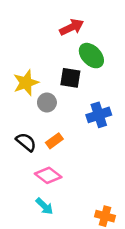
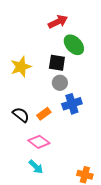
gray circle: (47, 102) -> (60, 83), moved
blue cross: (99, 115) -> (72, 104), moved

